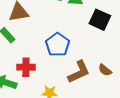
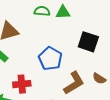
black square: (100, 20) -> (88, 42), moved

